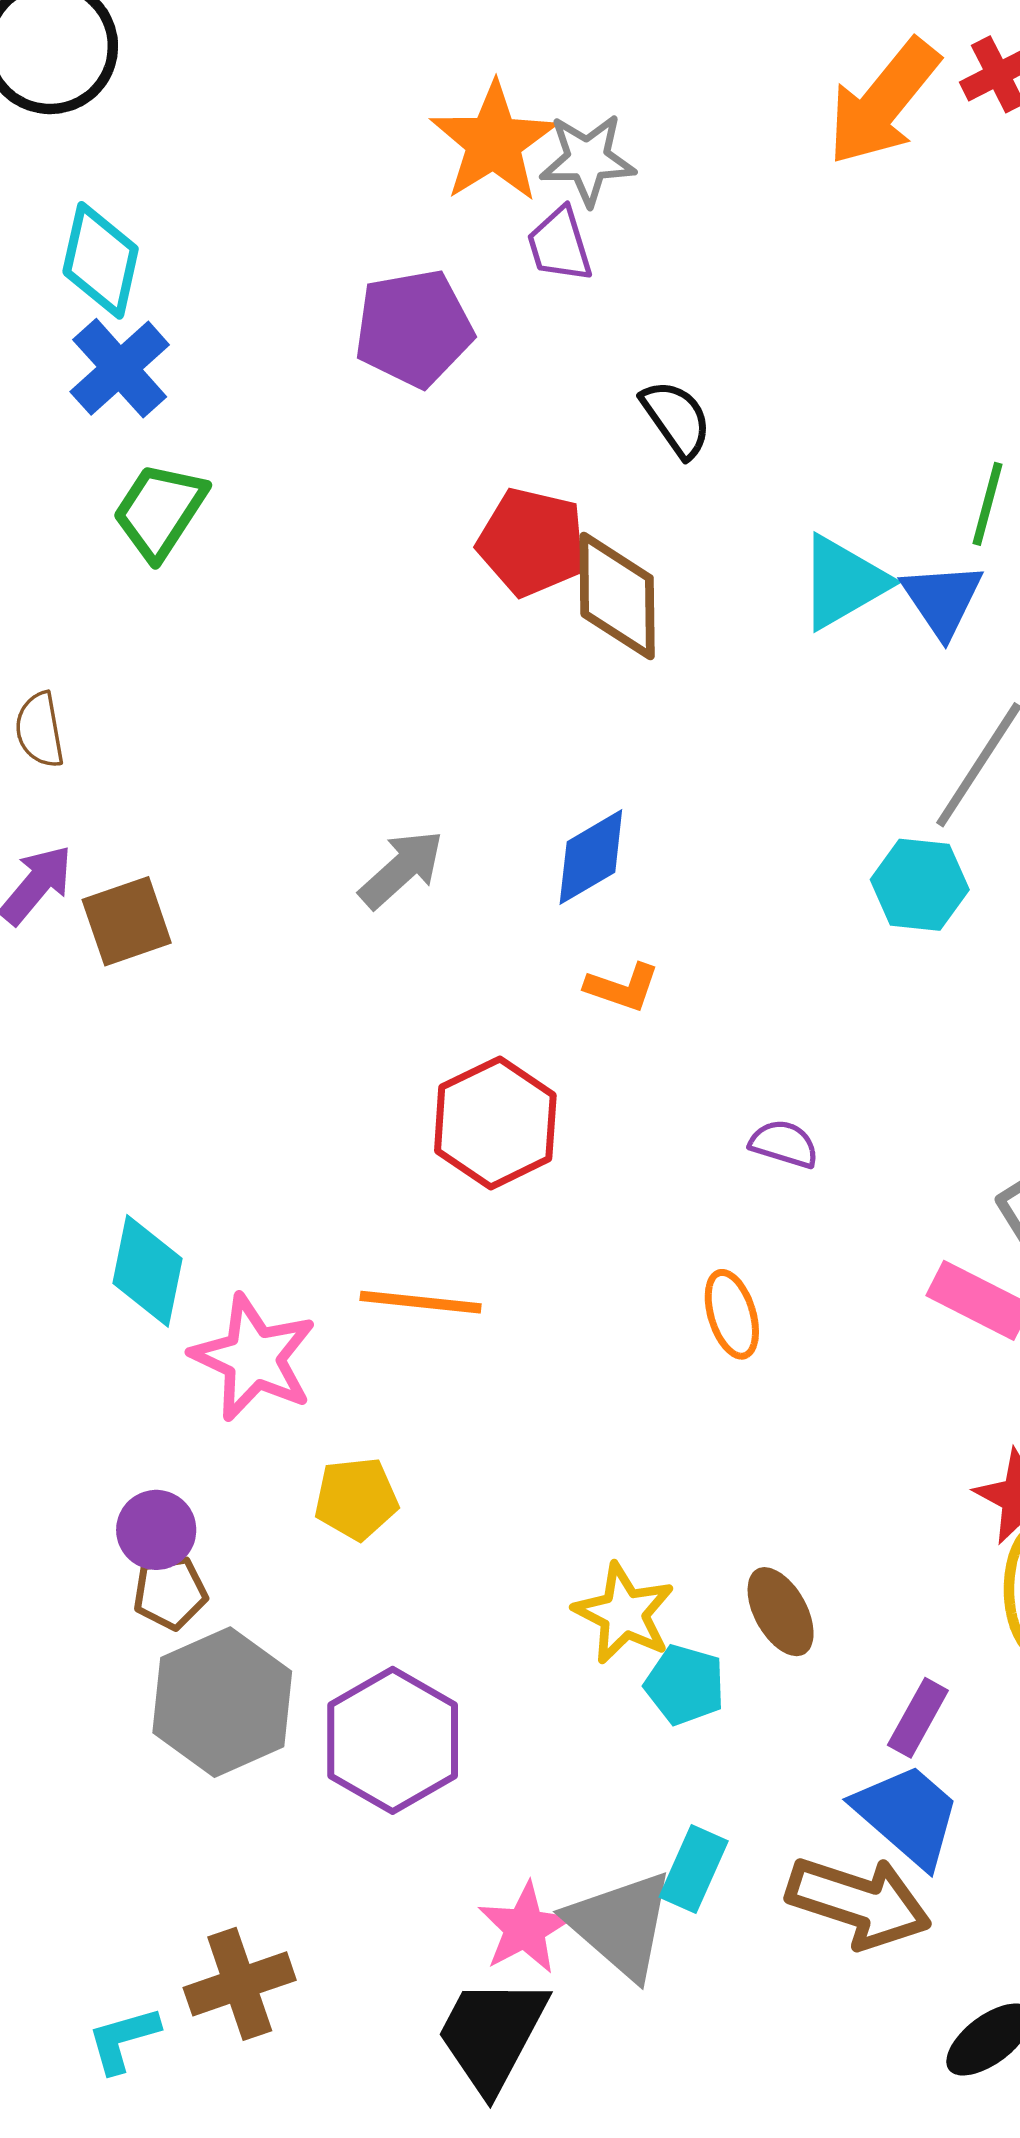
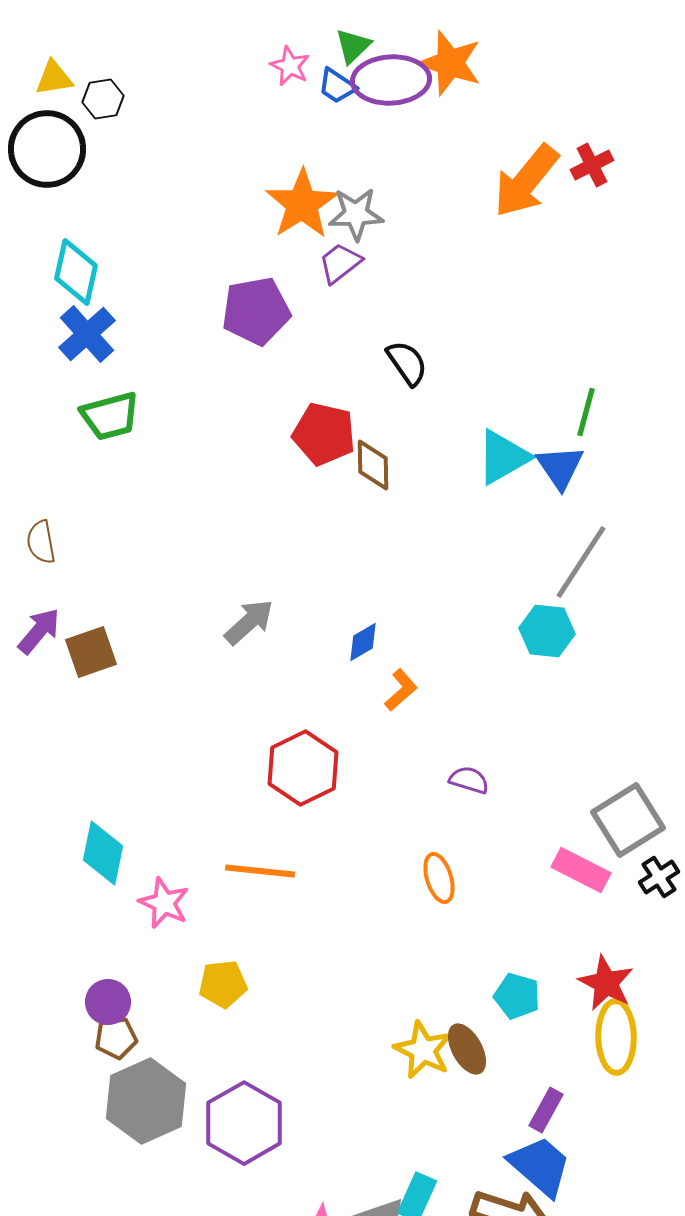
purple trapezoid: (560, 245) -> (340, 263), turned 69
green trapezoid: (160, 511) -> (110, 416), turned -138
brown diamond: (617, 596) -> (373, 465), size x0.7
blue diamond: (591, 857) -> (363, 642), moved, size x0.7
orange L-shape: (622, 987) -> (401, 690), moved, turned -60
pink star: (254, 1358) -> (164, 903), size x0.7
yellow star: (624, 1613) -> (423, 1050), moved
cyan pentagon: (685, 1685) -> (517, 996), moved

